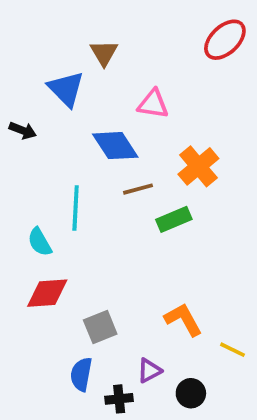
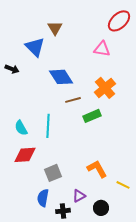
pink triangle: (153, 104) -> (102, 49), moved
cyan line: (76, 208) -> (48, 126), moved

